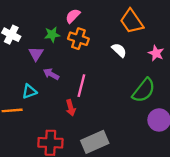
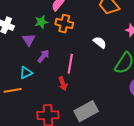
white semicircle: (119, 50) -> (100, 42), moved
purple arrow: (51, 74) -> (43, 56), turned 104

